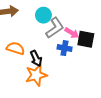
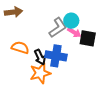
cyan circle: (43, 15) -> (71, 21), moved
blue cross: (65, 48) -> (56, 56), moved, size x1.5

